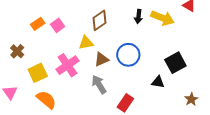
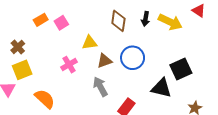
brown diamond: (100, 20) -> (118, 21), moved, turned -50
pink cross: (68, 65) -> (69, 65), size x0.7
yellow square: (38, 73) -> (22, 70), moved
black triangle: (158, 82) -> (161, 88), size x1.5

